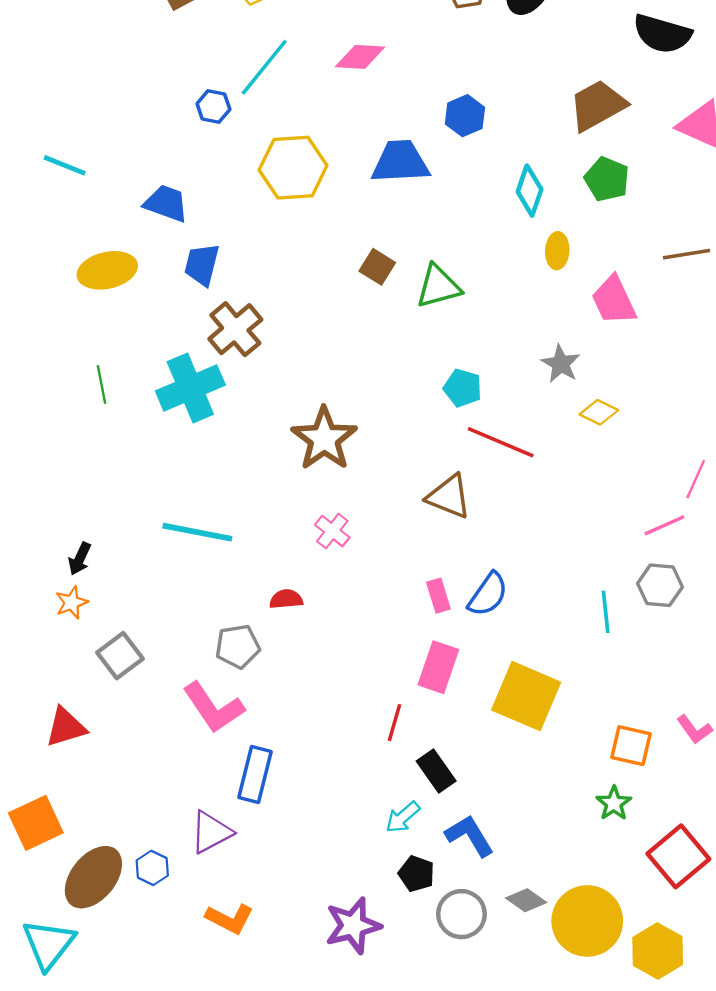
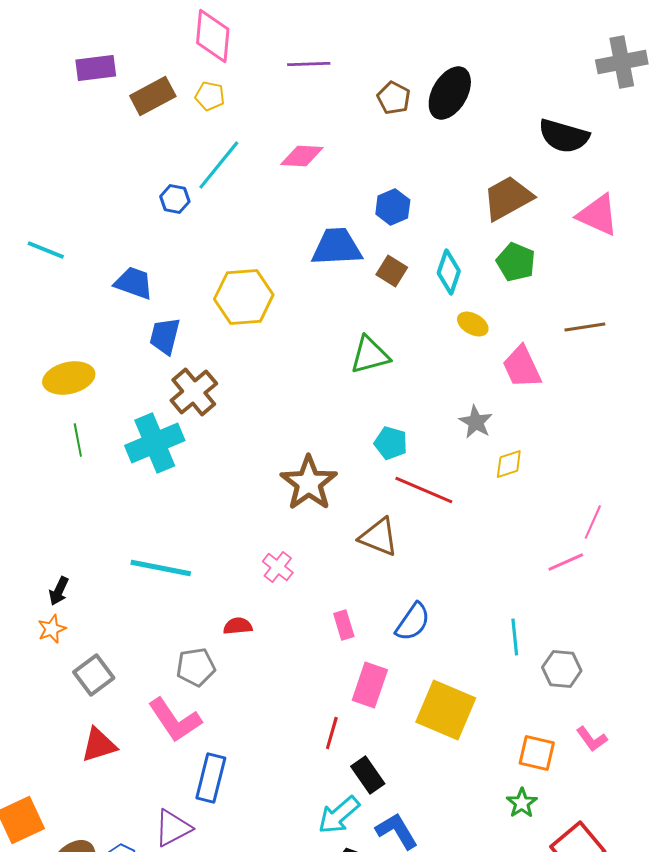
yellow hexagon: (293, 168) -> (244, 297), moved
yellow ellipse: (557, 251) -> (473, 324), turned -64
brown square: (377, 267) -> (392, 271), moved
yellow ellipse: (107, 270) -> (69, 378), moved
yellow diamond: (599, 412) -> (509, 464), turned -44
brown star: (324, 439) -> (309, 483), moved
gray hexagon: (660, 585) -> (562, 669), moved
pink rectangle: (438, 596) -> (344, 625), moved
red triangle: (66, 727) -> (99, 745), moved
cyan arrow: (403, 817) -> (339, 815), size x1.4

